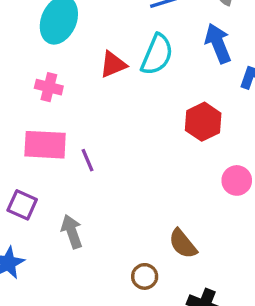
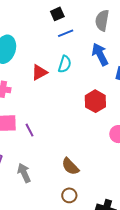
cyan semicircle: (157, 55) -> (65, 64), size x0.7
brown semicircle: (183, 244) -> (70, 166), moved

